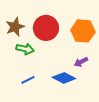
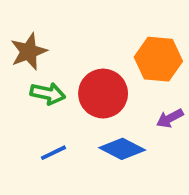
red circle: (46, 28) -> (103, 94), moved
purple arrow: (81, 62) -> (170, 118), moved

